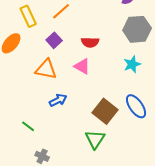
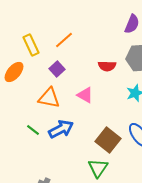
red semicircle: (90, 42) -> (107, 66), moved
blue arrow: (58, 100) -> (61, 129), size x1.4
green line: (28, 126) -> (33, 130), moved

